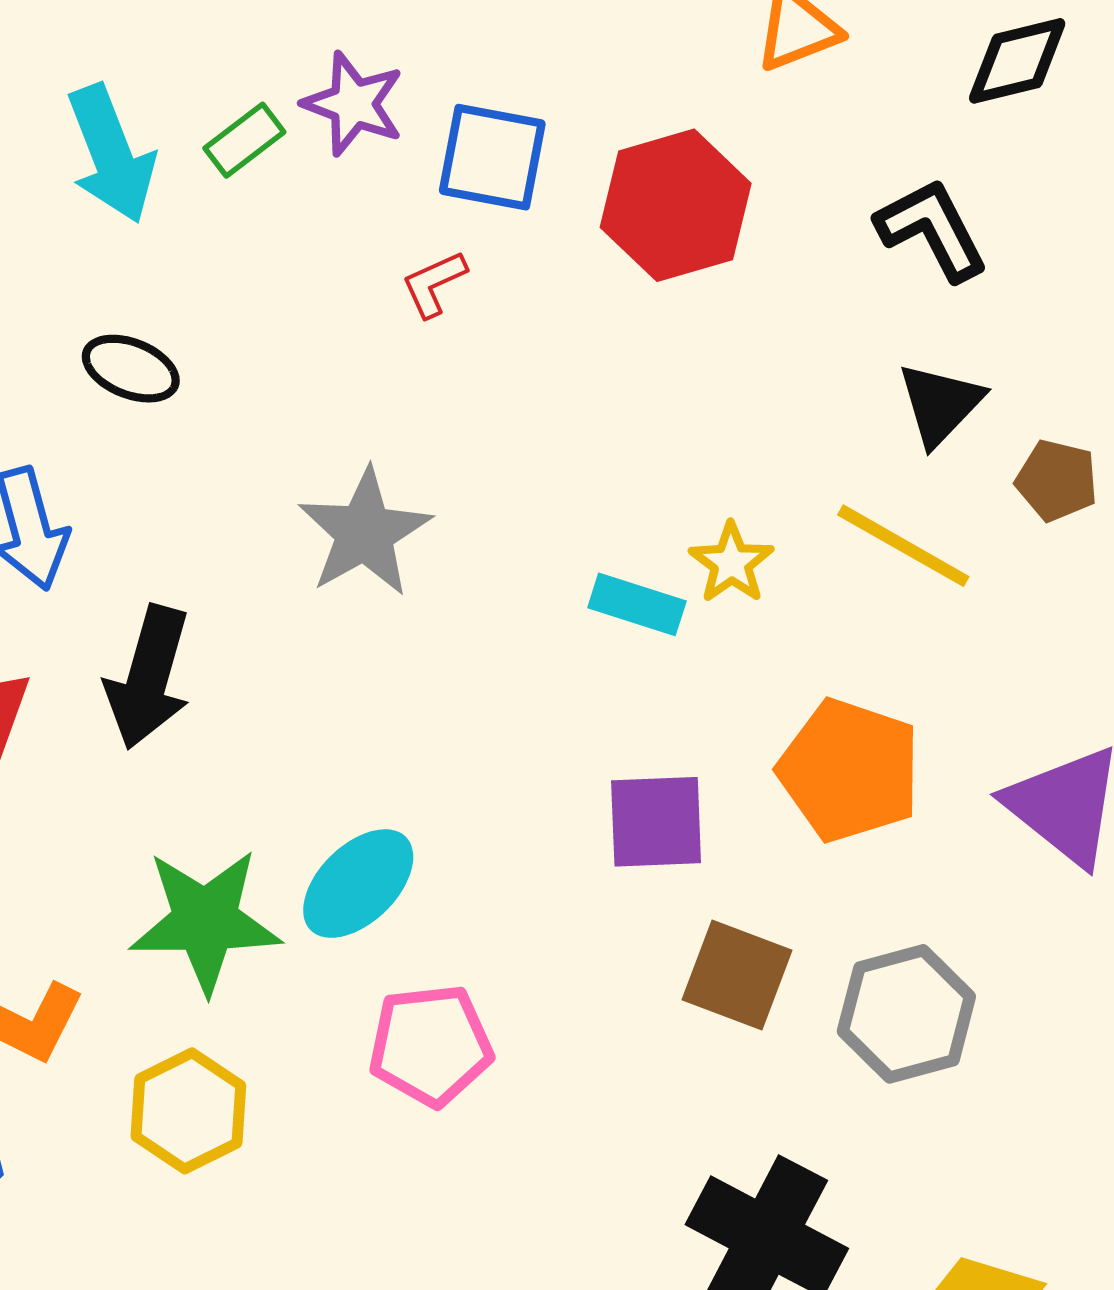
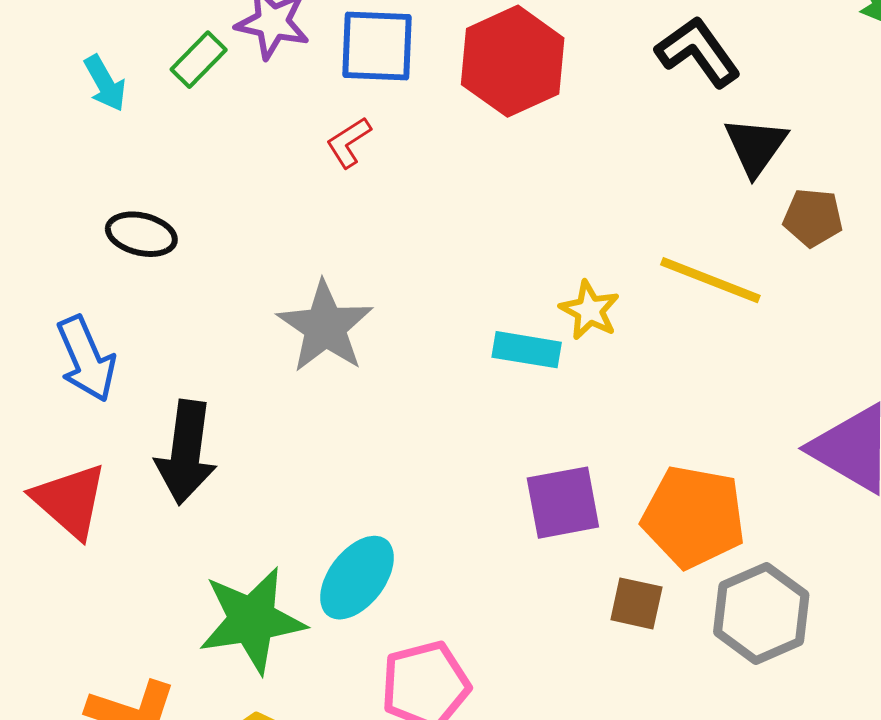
cyan arrow: (111, 154) -> (105, 83), size x0.6
black triangle: (940, 404) -> (756, 146), moved
orange pentagon: (849, 770) -> (694, 517), moved
brown square: (737, 975) -> (636, 603), size x0.7

